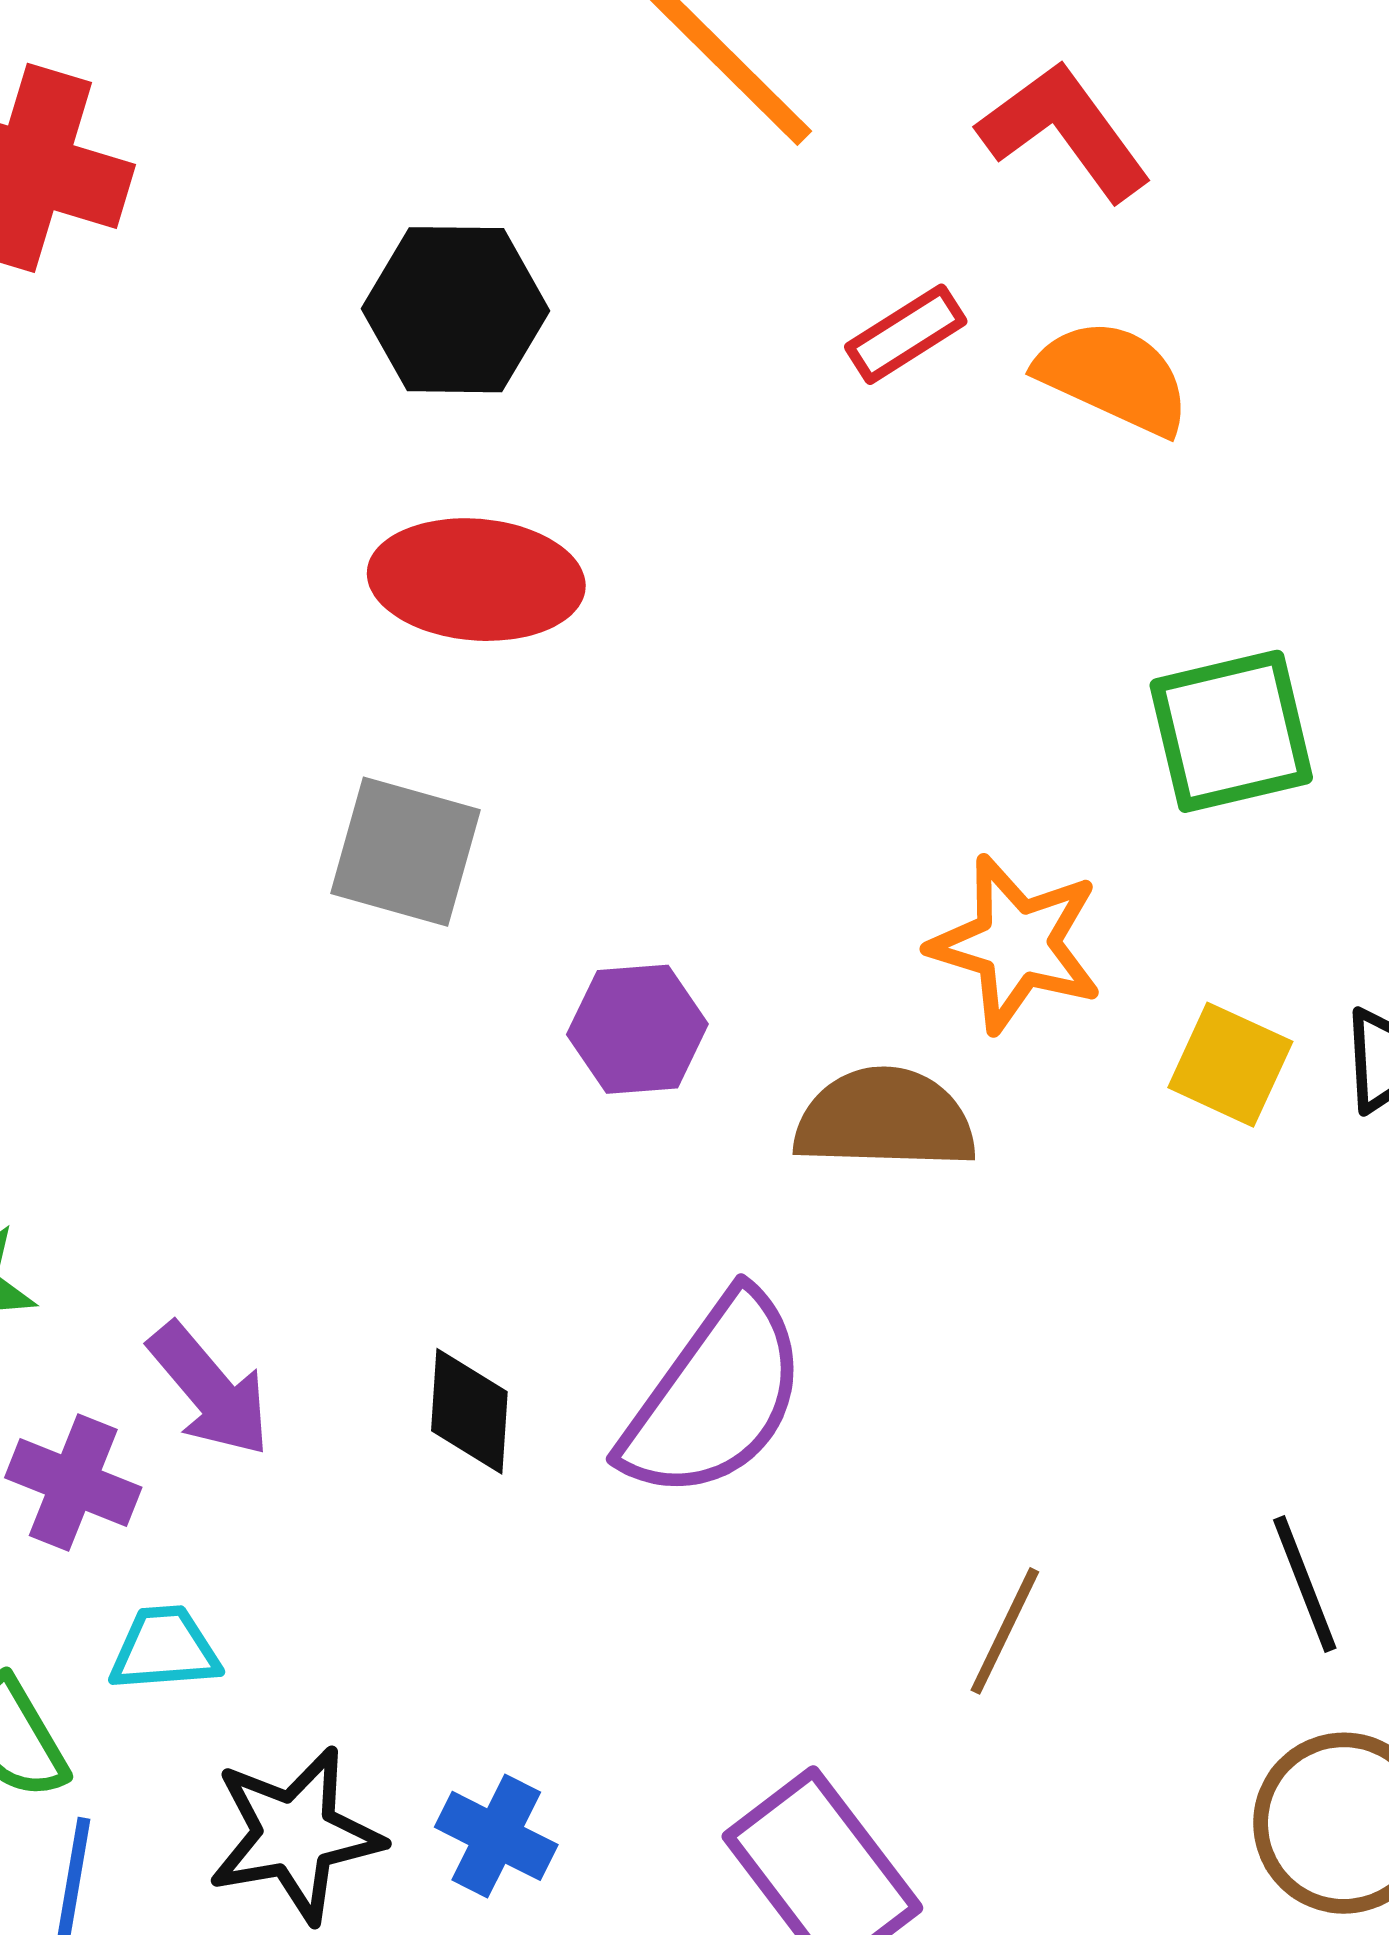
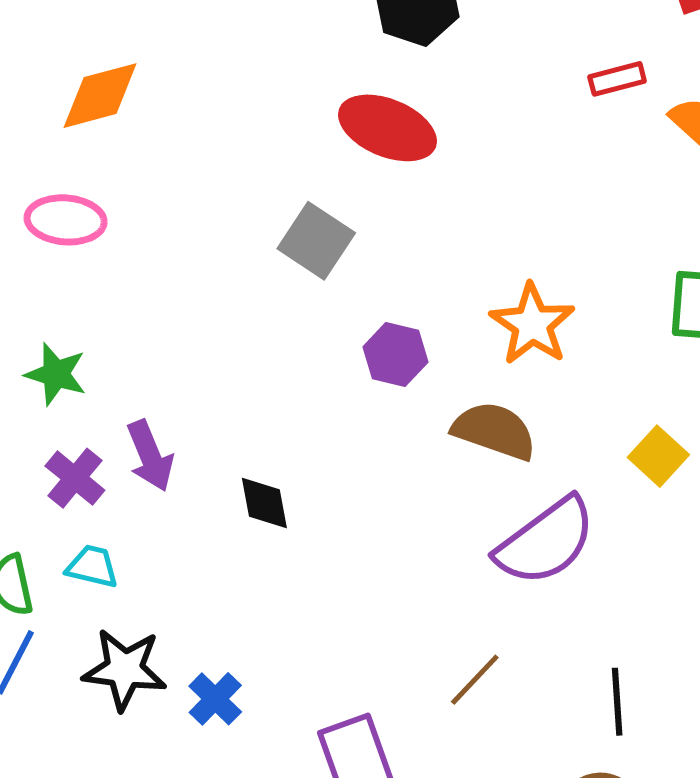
orange star: (1016, 944) -> (532, 324), moved
purple semicircle: (715, 1397) -> (546, 542), moved
black diamond: (469, 1411) -> (264, 503), turned -32

